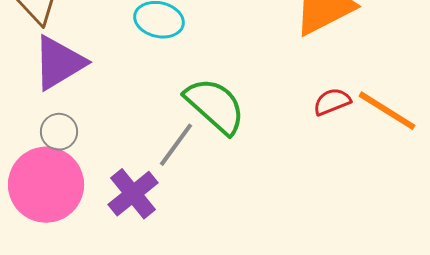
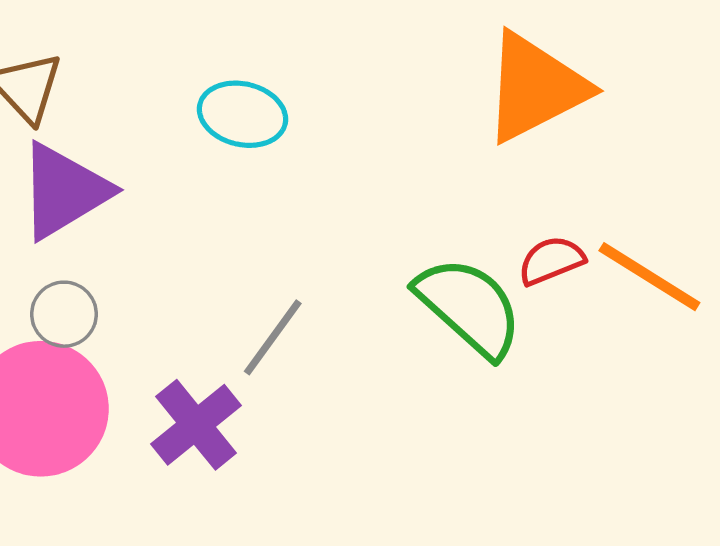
green semicircle: (215, 106) -> (469, 307), moved

